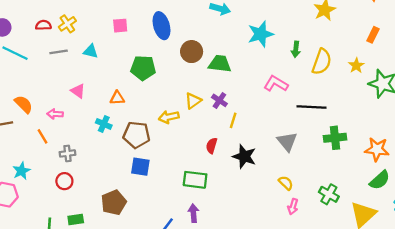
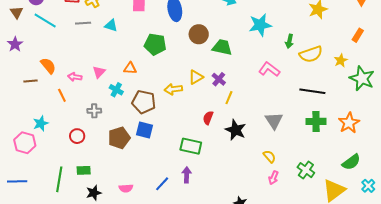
yellow semicircle: (322, 62) -> (311, 54), turned 45
pink triangle: (78, 91) -> (99, 72), moved, turned 32
black line: (312, 107) -> (312, 91), moved
orange star: (377, 149) -> (349, 123), moved, turned 30
gray cross: (68, 153) -> (94, 111), moved
brown pentagon: (114, 203) -> (119, 138), moved

